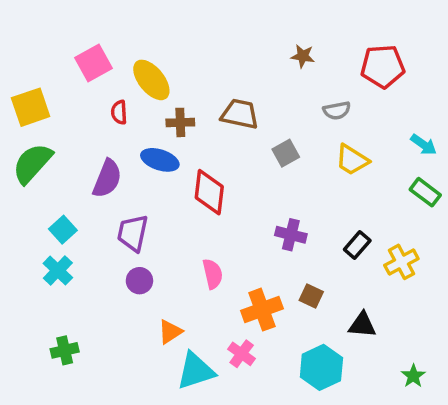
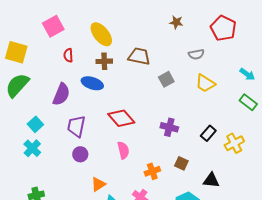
red pentagon: (383, 66) -> (223, 28), turned 30
yellow ellipse: (151, 80) -> (101, 34), moved
yellow square: (31, 107) -> (16, 52), turned 35
red diamond: (209, 192) -> (121, 118), moved, turned -48
orange cross: (262, 310) -> (152, 171), size x0.7

